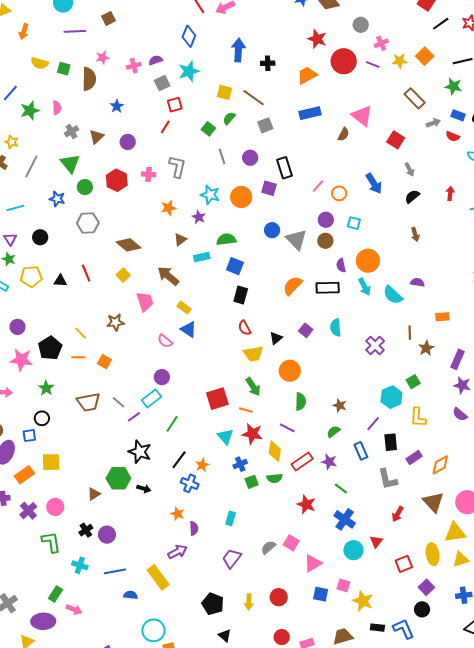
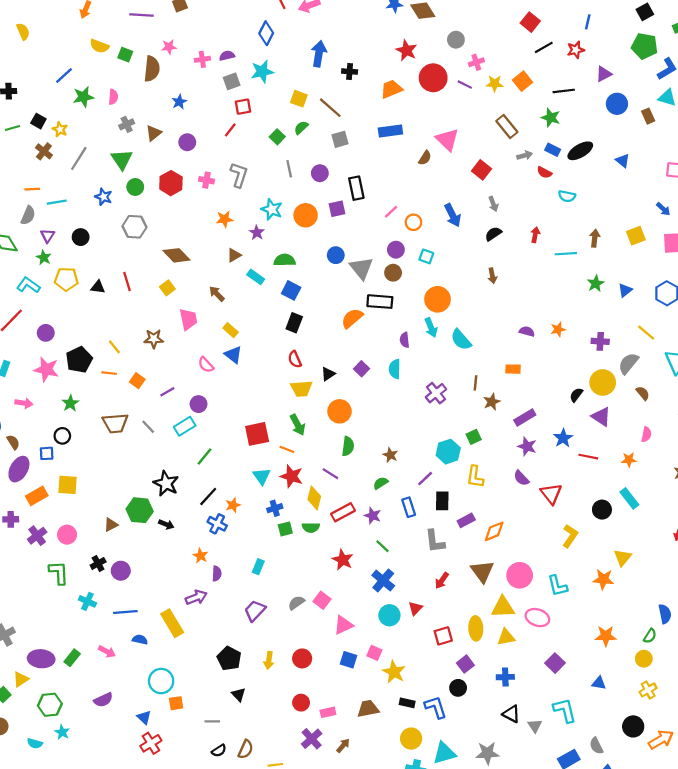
purple square: (269, 188) -> (337, 209), turned -35
cyan rectangle: (202, 257) -> (256, 277), turned 42
purple semicircle: (341, 265) -> (405, 340), moved
brown arrow: (168, 276) -> (217, 294), size x0.7
purple semicircle: (417, 282) -> (527, 331), moved
black rectangle: (328, 288) -> (380, 302), moved
purple rectangle: (458, 359) -> (525, 418), turned 30
purple line: (134, 417) -> (167, 392), moved
green rectangle: (56, 594) -> (72, 658), moved
pink arrow: (74, 609) -> (107, 652), moved

